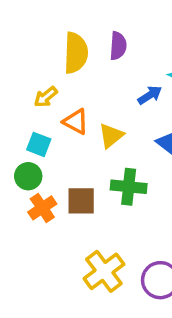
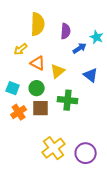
purple semicircle: (118, 46) -> (66, 31), moved
cyan square: (39, 144) -> (13, 88), moved
green circle: (28, 176) -> (37, 88), moved

